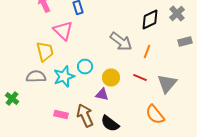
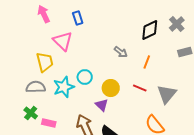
gray arrow: (121, 42) -> (121, 52), size x0.6
purple triangle: (102, 94) -> (102, 105), turned 32
green cross: (12, 98) -> (31, 113), moved
pink rectangle: (61, 114) -> (49, 123), moved

